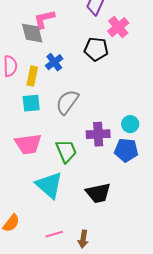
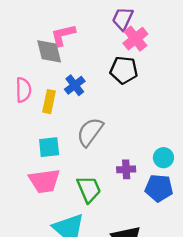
pink cross: (118, 27) -> (135, 39), moved
cyan square: (31, 103) -> (49, 147), moved
purple cross: (98, 134) -> (126, 169), size x0.7

